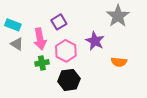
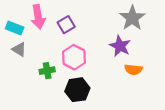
pink arrow: (40, 39) -> (38, 17), moved
purple star: (95, 41) -> (120, 46), moved

